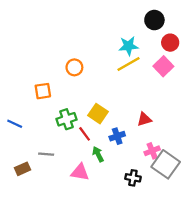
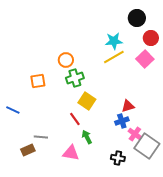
green cross: (66, 119) -> (75, 78), moved
blue cross: (117, 136) -> (122, 121), moved
pink cross: (152, 151) -> (135, 134), turned -32
brown rectangle: (23, 169) -> (28, 150), moved

